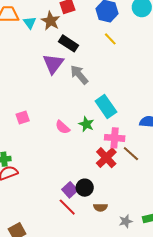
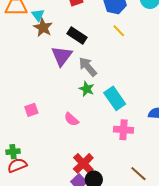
brown star: (51, 21) -> (43, 27), moved
green star: (86, 124) -> (87, 89), moved
brown line: (131, 154) -> (138, 174), moved
red cross: (106, 158) -> (83, 163), moved

